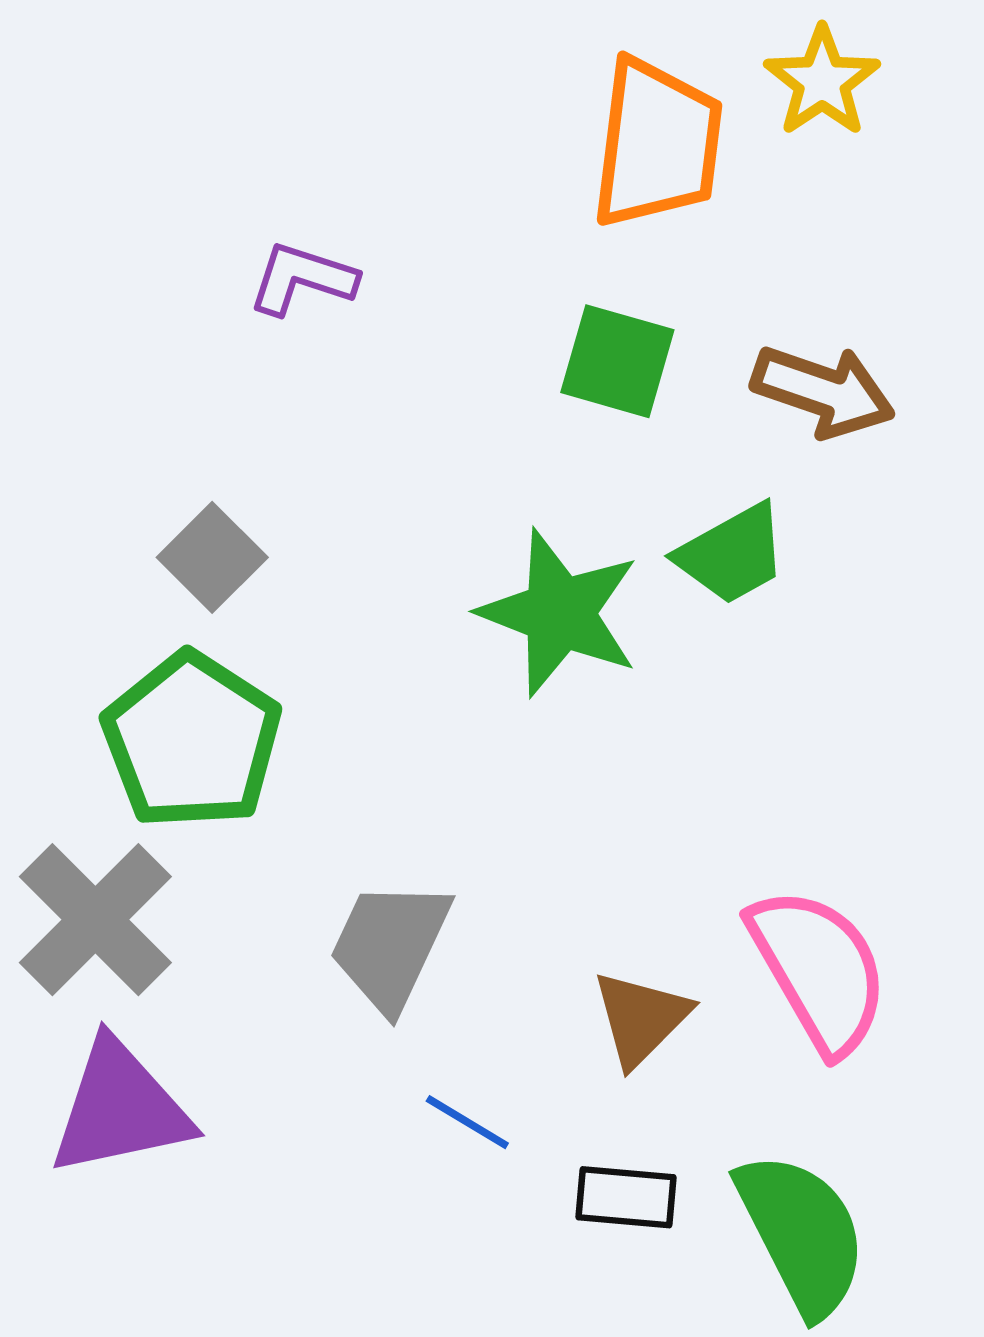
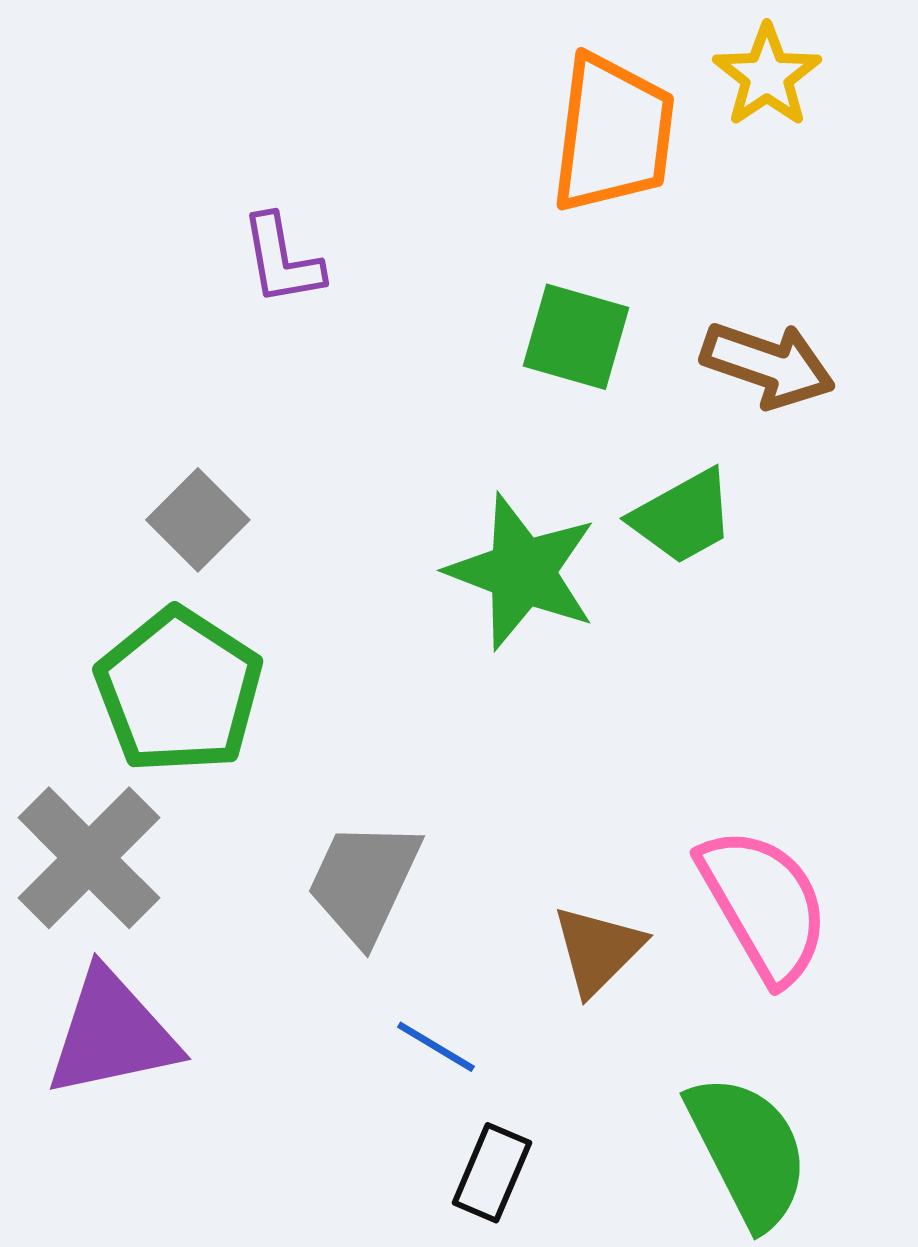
purple L-shape: (302, 279) -> (282, 260), turned -118
black rectangle: (626, 1197) -> (492, 1173), moved, turned -72

